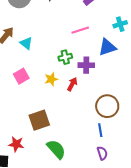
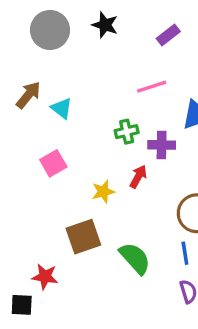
yellow star: (51, 79) -> (103, 192), moved
green semicircle: (56, 149) -> (135, 258), moved

